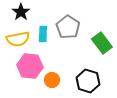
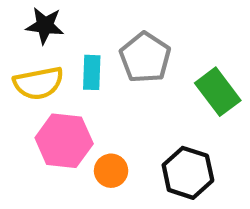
black star: (21, 12) -> (45, 25), turned -30

